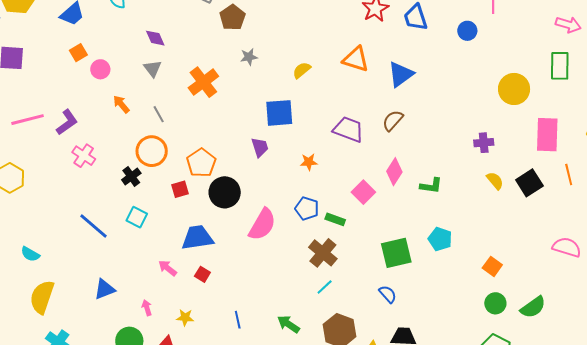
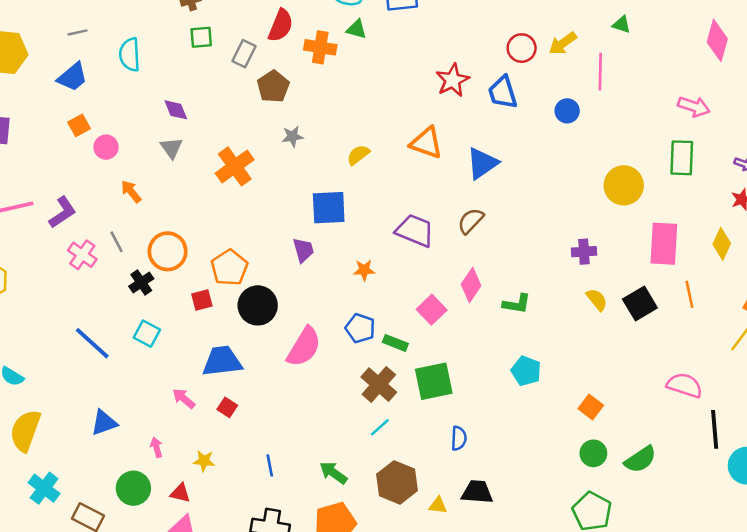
gray line: (159, 114) -> (116, 242), moved
green square: (396, 253) -> (434, 381), moved
blue semicircle: (388, 294) -> (459, 438), turned 42

